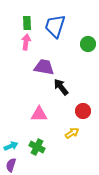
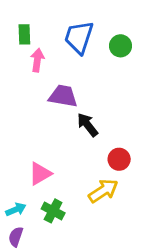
green rectangle: (27, 23) -> (24, 34), moved
green circle: (88, 44) -> (121, 46), moved
pink triangle: (39, 114) -> (40, 174), moved, turned -30
yellow arrow: (72, 133) -> (103, 191), size x1.5

